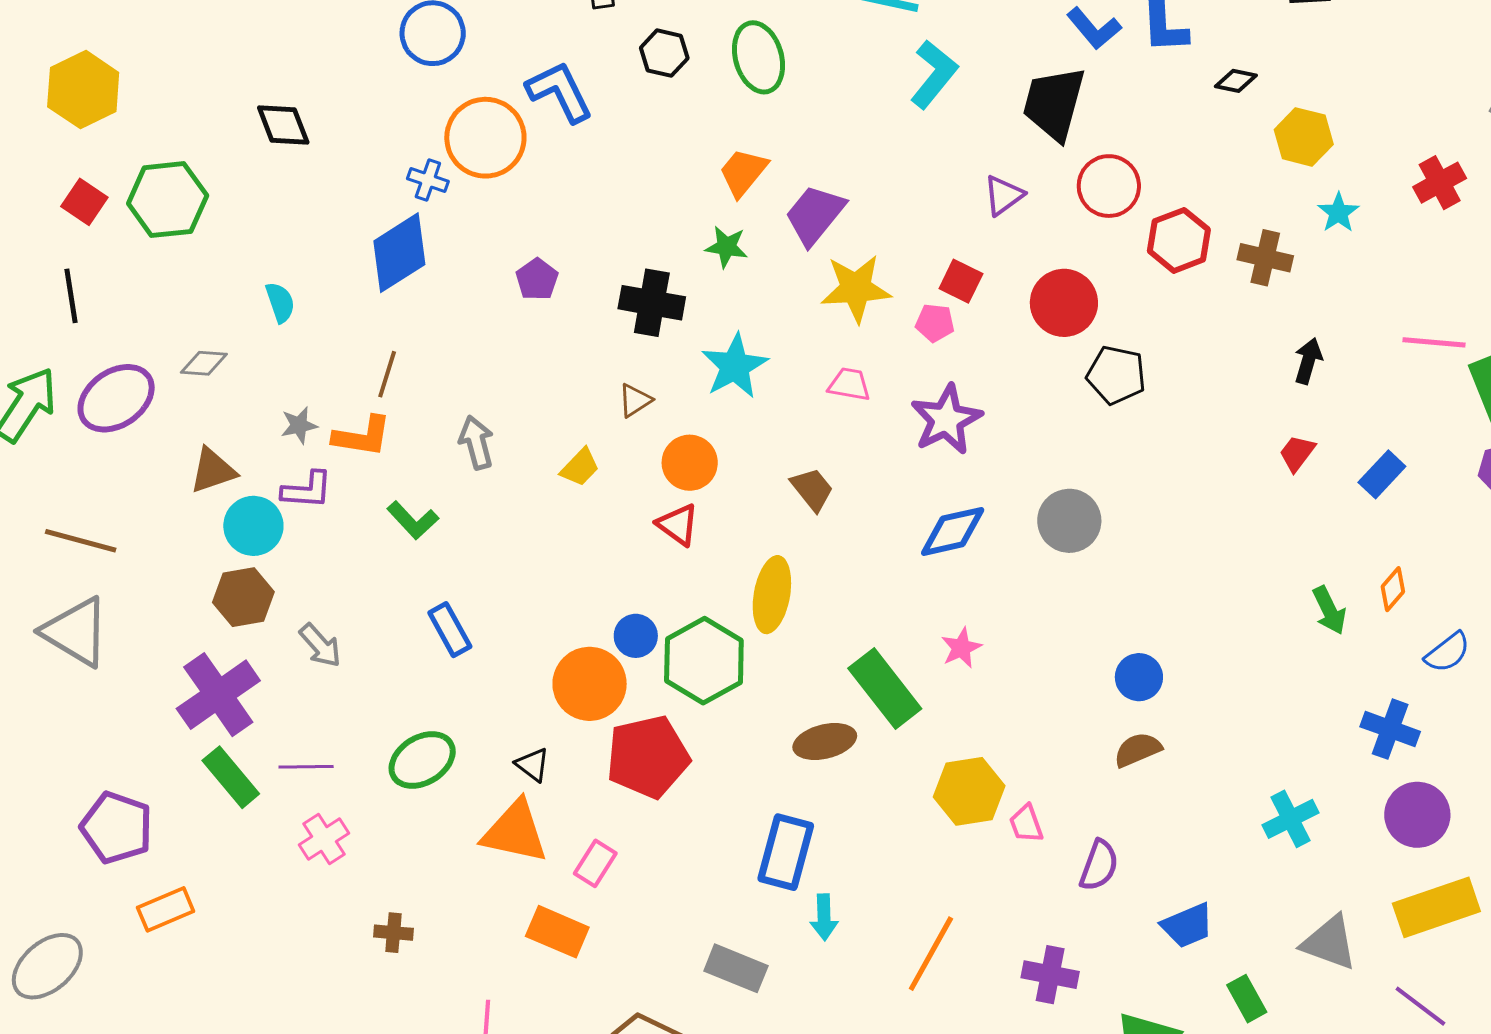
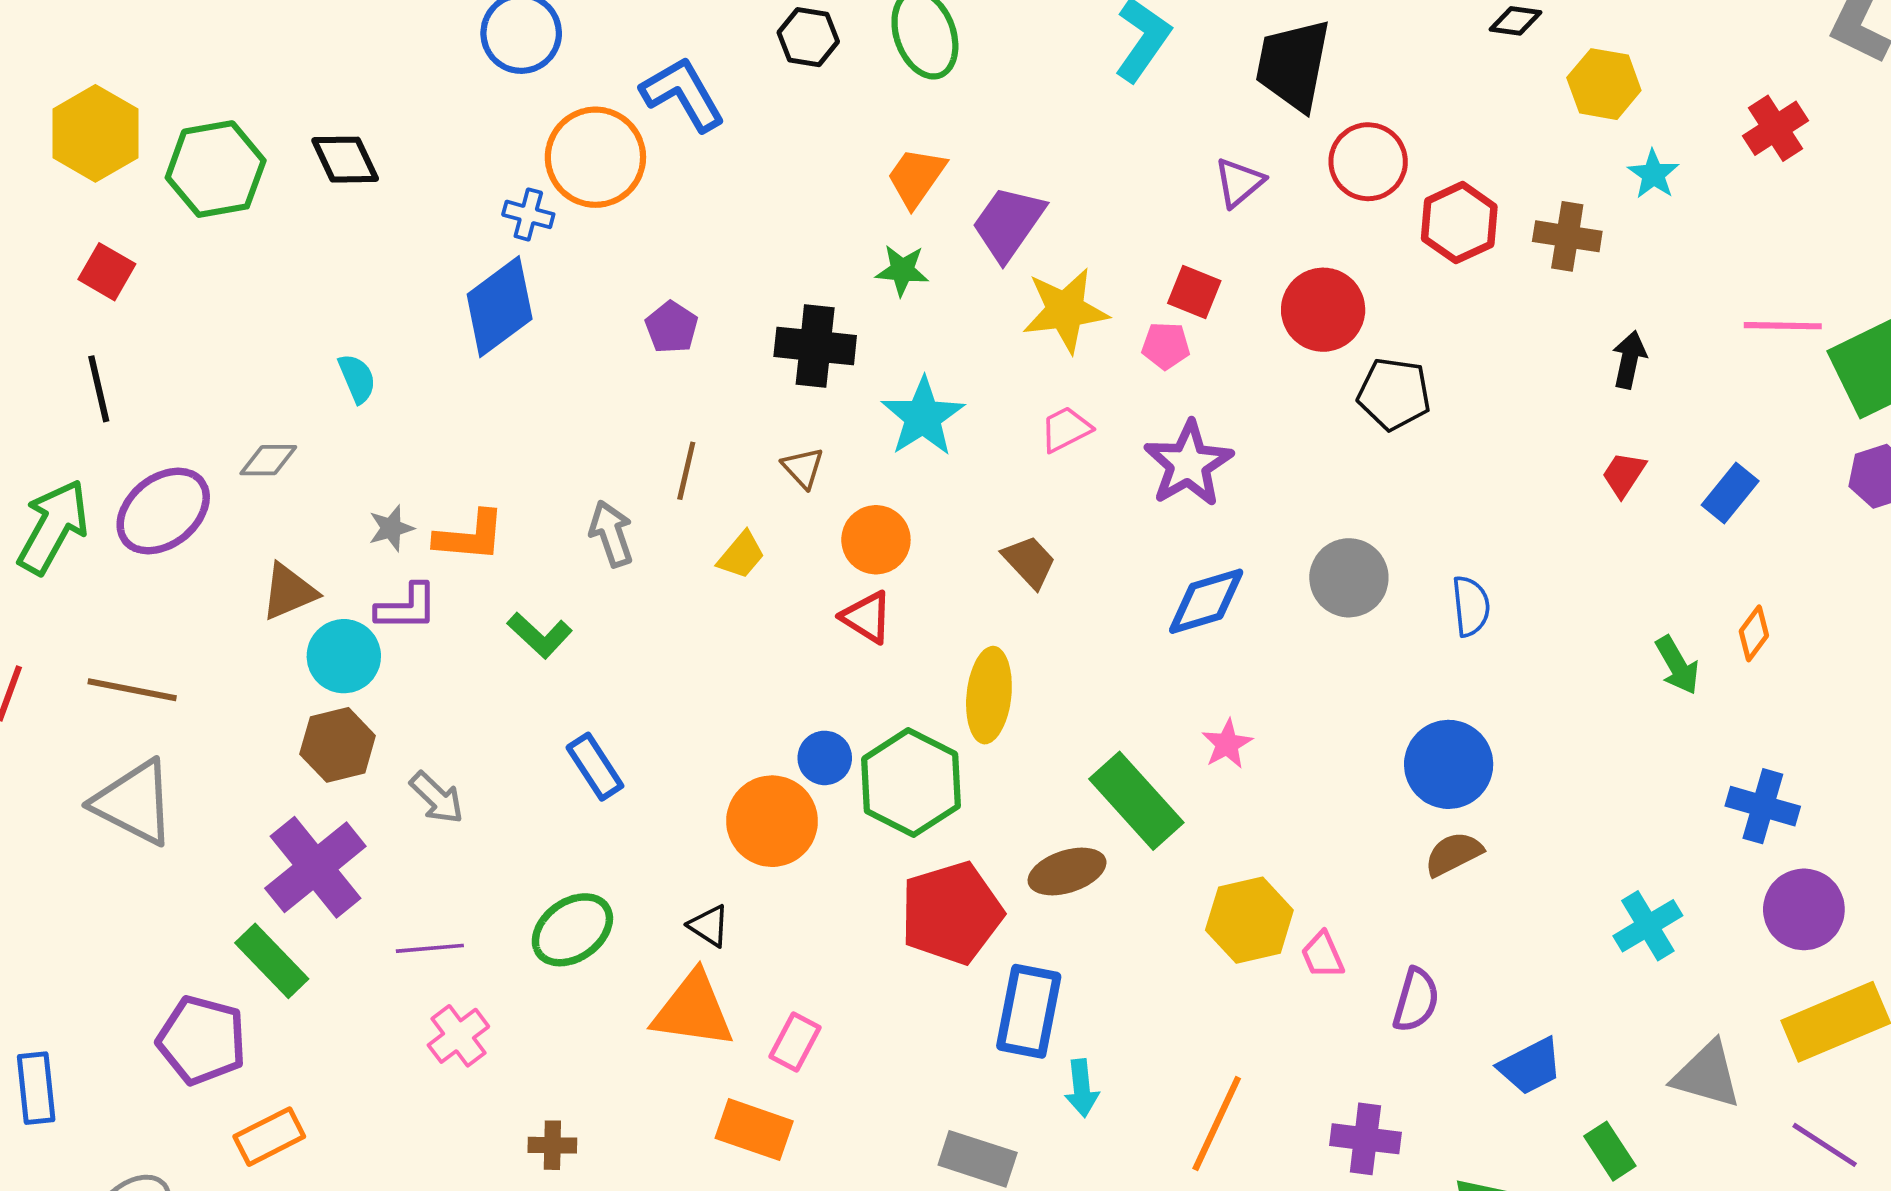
green hexagon: (168, 200) -> (216, 169), moved
brown line: (387, 374) -> (686, 471), moved
pink trapezoid: (849, 384) -> (1066, 429), turned -33
brown triangle: (635, 400) -> (803, 468), turned -36
blue semicircle: (1448, 652) -> (1471, 606), moved, turned -54
blue circle: (1139, 677) -> (1449, 764), size x1.5
red pentagon: (648, 757) -> (951, 913), moved
green rectangle: (231, 777) -> (272, 961), moved

